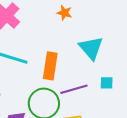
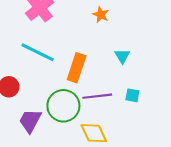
cyan triangle: (91, 48) -> (122, 56), size x0.6

